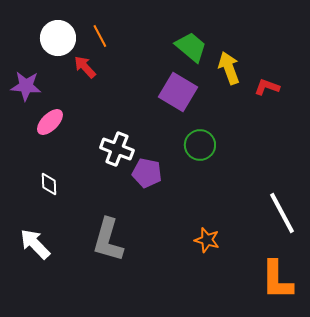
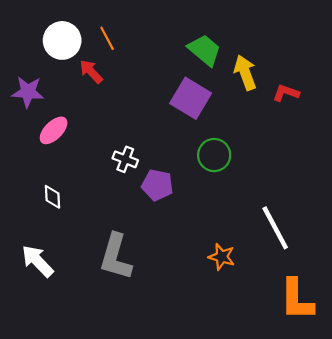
white cross: (117, 149) -> (125, 159), size x0.7
white line: (282, 213) -> (275, 228), moved

